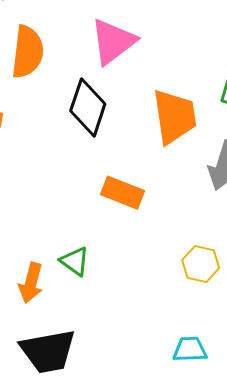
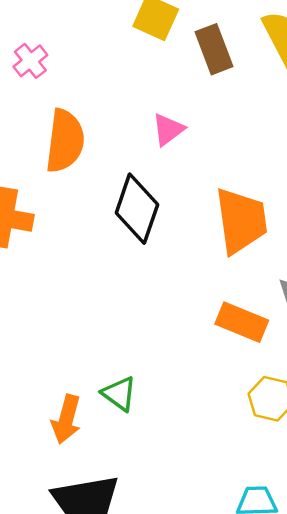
pink triangle: (113, 41) -> (168, 130), size x0.6
orange rectangle: (123, 193) -> (242, 322), moved

